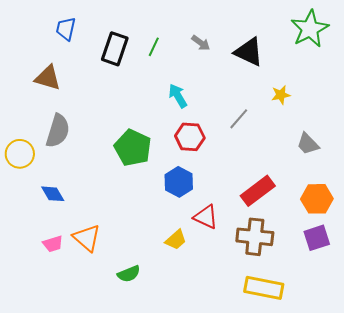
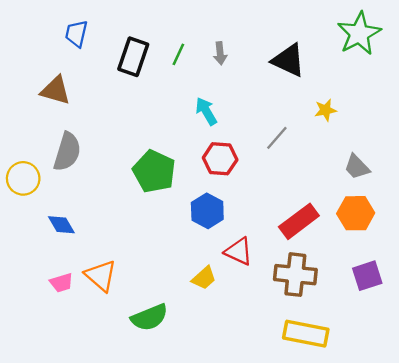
gray arrow: (201, 43) -> (220, 53), moved, turned 48
orange hexagon: (317, 199) -> (356, 213), moved
green semicircle: (129, 274) -> (149, 317), size x1.4

